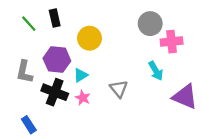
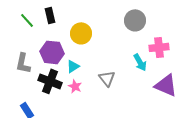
pink cross: (172, 42) -> (159, 47), moved

